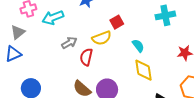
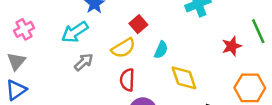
cyan arrow: (53, 18) -> (75, 32), moved
cyan semicircle: (138, 46) -> (161, 50), moved, turned 72
red semicircle: (86, 57) -> (127, 80), moved

